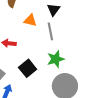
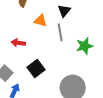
green star: (56, 59) -> (84, 46), moved

